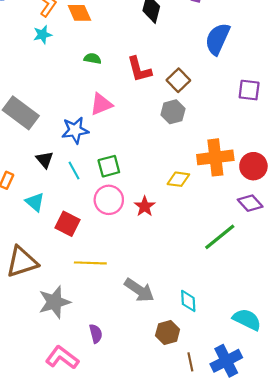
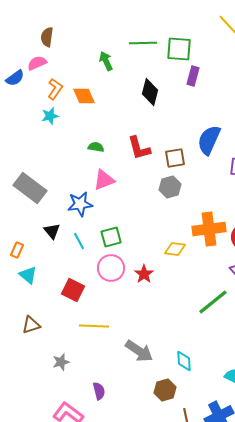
blue semicircle: (218, 39) -> (209, 140), moved
green semicircle: (93, 59) -> (96, 147), moved
brown square: (178, 80) -> (175, 158), turned 35
cyan triangle: (35, 202) -> (28, 275), moved
brown triangle: (22, 262) -> (31, 325), size x0.6
gray star: (54, 302) -> (61, 362), size x0.6

